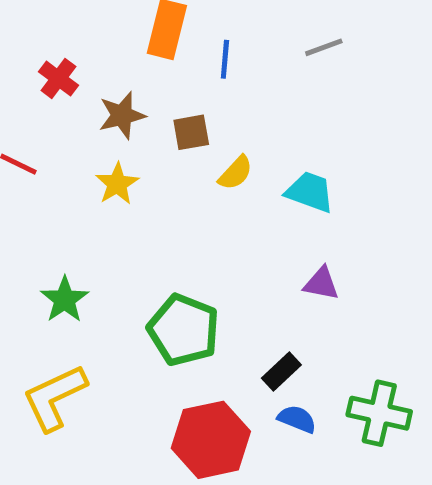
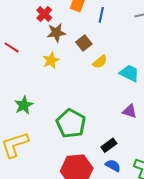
red cross: (58, 79) -> (44, 14), moved
brown square: (191, 132) -> (84, 43), turned -35

